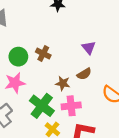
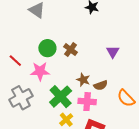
brown semicircle: (84, 74) -> (101, 85), moved

